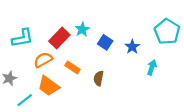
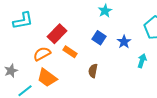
cyan star: (82, 29) -> (105, 11), moved
cyan L-shape: (22, 38) -> (23, 21), moved
orange rectangle: (72, 67) -> (70, 52), moved

